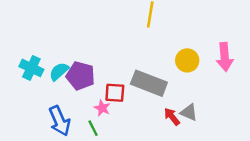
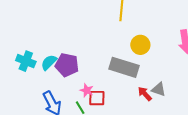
yellow circle: (187, 60) -> (140, 45), moved
red square: (115, 93) -> (97, 98), moved

